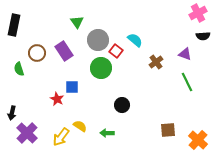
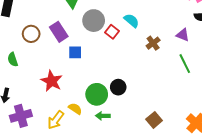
green circle: (101, 68) -> (97, 94), moved
green semicircle: (19, 69) -> (13, 59), moved
blue square: (72, 87) -> (75, 52), moved
red star: (57, 99) -> (52, 81), size x1.5
brown square: (168, 130) -> (154, 120), moved, turned -35
purple cross: (27, 133) -> (21, 116), turned 30

